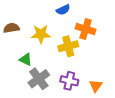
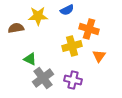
yellow star: (41, 34) -> (38, 16), moved
orange triangle: (96, 86) -> (99, 56), moved

